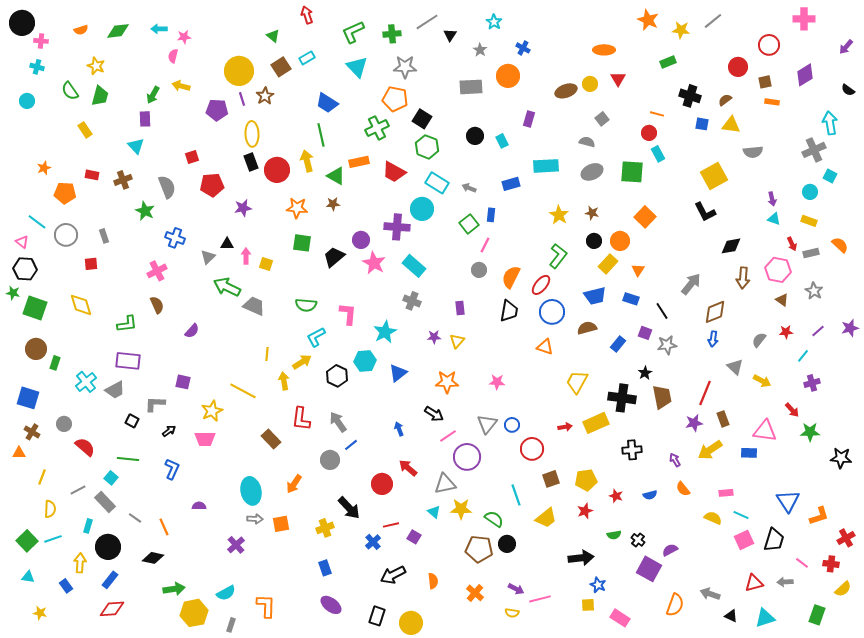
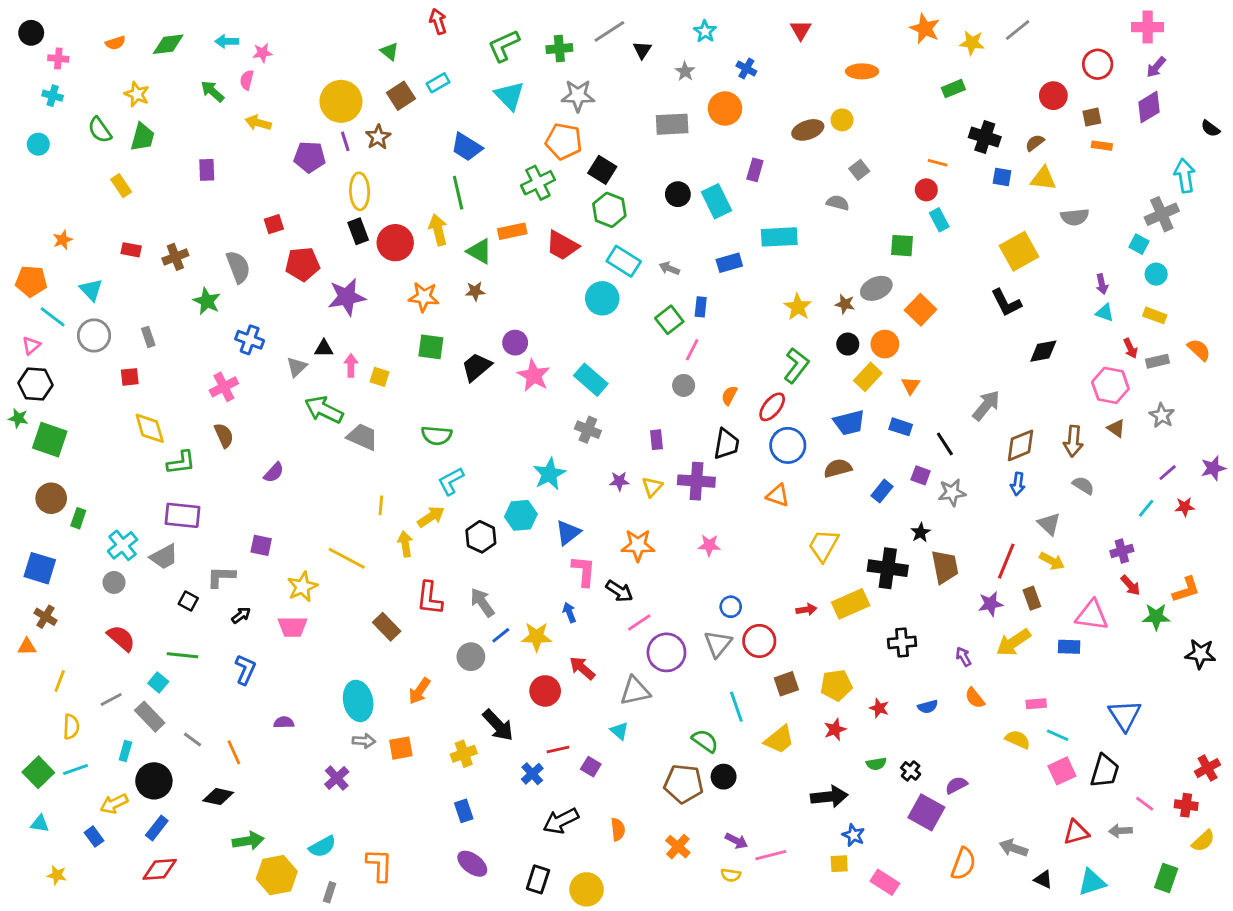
black circle: (22, 23) -> (31, 33), size x0.7
purple arrow: (846, 47) -> (1156, 67), moved
red triangle: (618, 79) -> (801, 30), moved
green arrow: (153, 95) -> (212, 91), moved, turned 102
cyan rectangle: (502, 141) -> (716, 201), size x1.6
cyan triangle: (136, 146) -> (91, 290), moved
gray ellipse: (592, 172) -> (876, 288), moved
green square: (632, 172) -> (902, 246), size x0.7
cyan square: (830, 176) -> (1139, 244), moved
orange pentagon: (65, 193) -> (31, 281), moved
purple star: (243, 208) -> (347, 297), size x1.5
purple cross: (397, 227) -> (696, 481), moved
pink triangle: (22, 242) -> (31, 345), turned 40
orange semicircle: (511, 277) -> (729, 395), size x0.6
brown arrow: (743, 278) -> (1073, 441), moved
yellow diamond: (81, 305) -> (150, 428), moved
pink L-shape: (348, 314) -> (584, 571), moved
red star: (786, 332) -> (1185, 507), moved
gray semicircle: (759, 340) -> (1083, 485), turned 84
yellow arrow: (762, 381) -> (1052, 561), moved
purple cross: (812, 383) -> (1122, 551), moved
gray circle: (64, 424) -> (114, 582), moved
gray triangle: (487, 424) -> (718, 644), moved
yellow star: (461, 509) -> (537, 637), moved
orange L-shape: (819, 516) -> (1186, 590), moved
yellow arrow: (80, 563) -> (114, 804), turned -120

